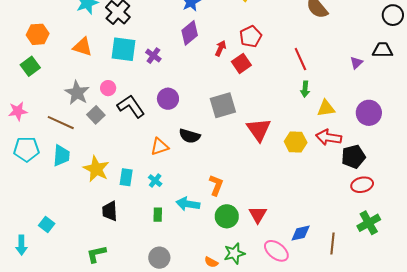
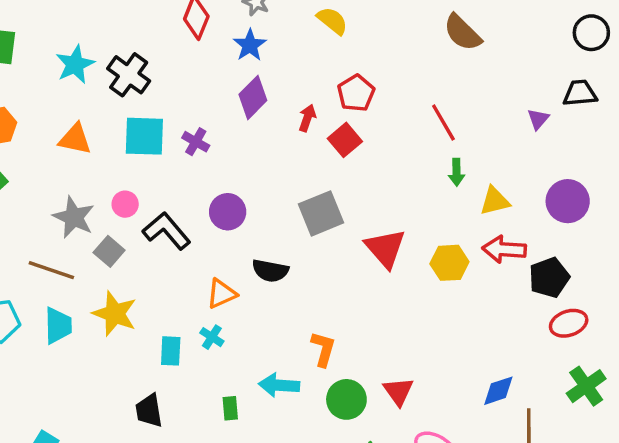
yellow star: (96, 169) -> (115, 314), moved
cyan cross: (155, 181) -> (212, 337), moved
blue diamond: (301, 233) -> (498, 391), moved

